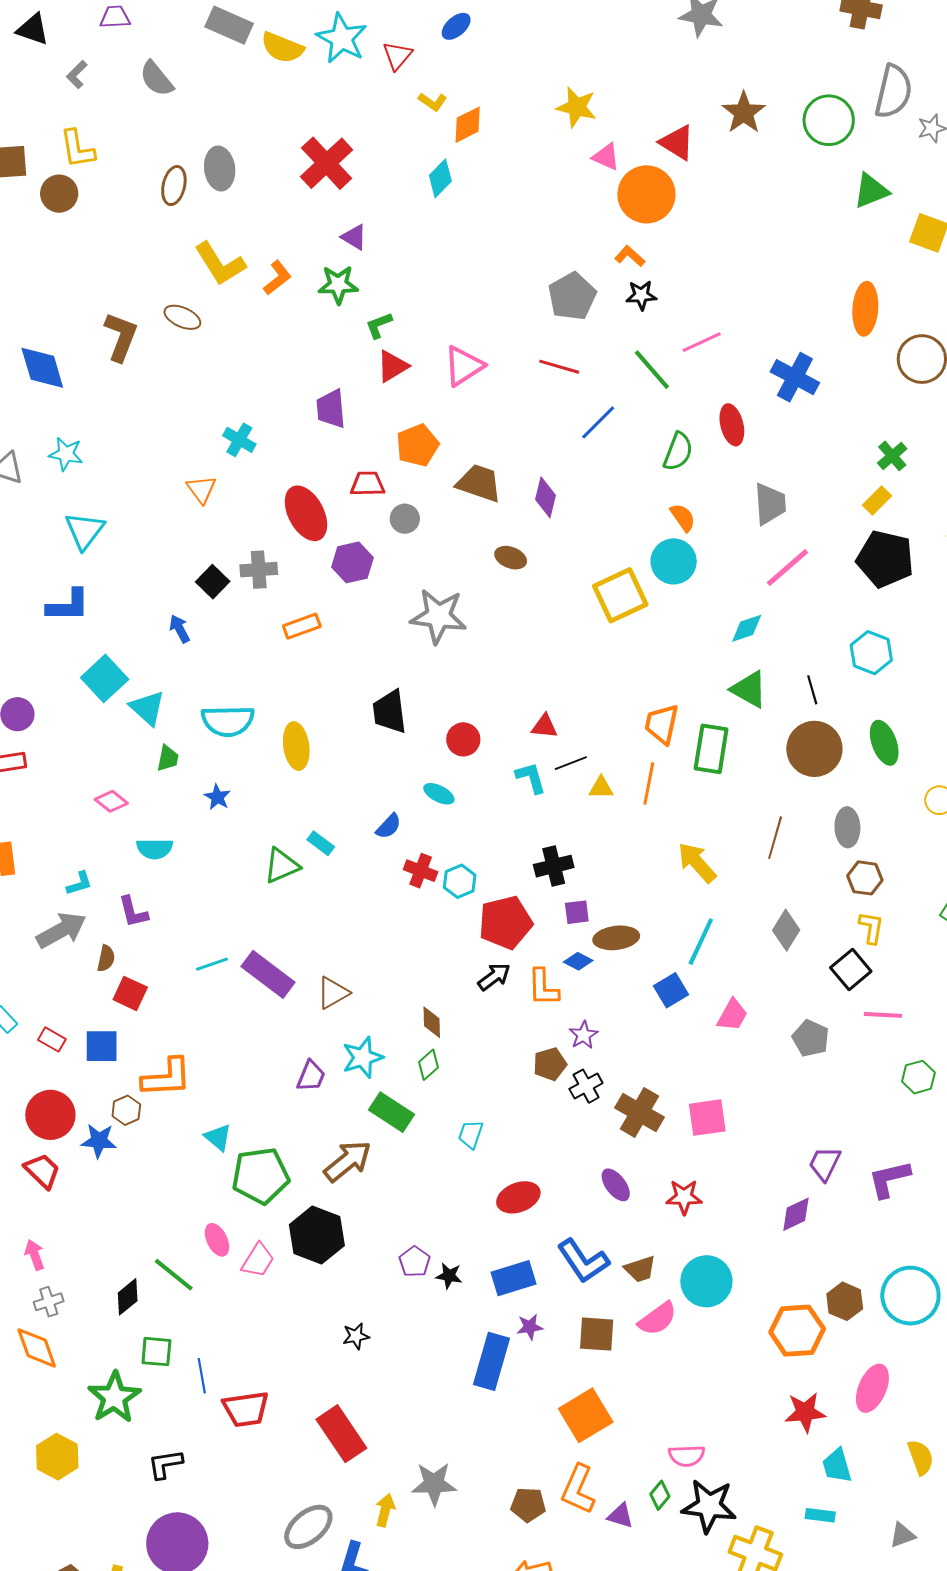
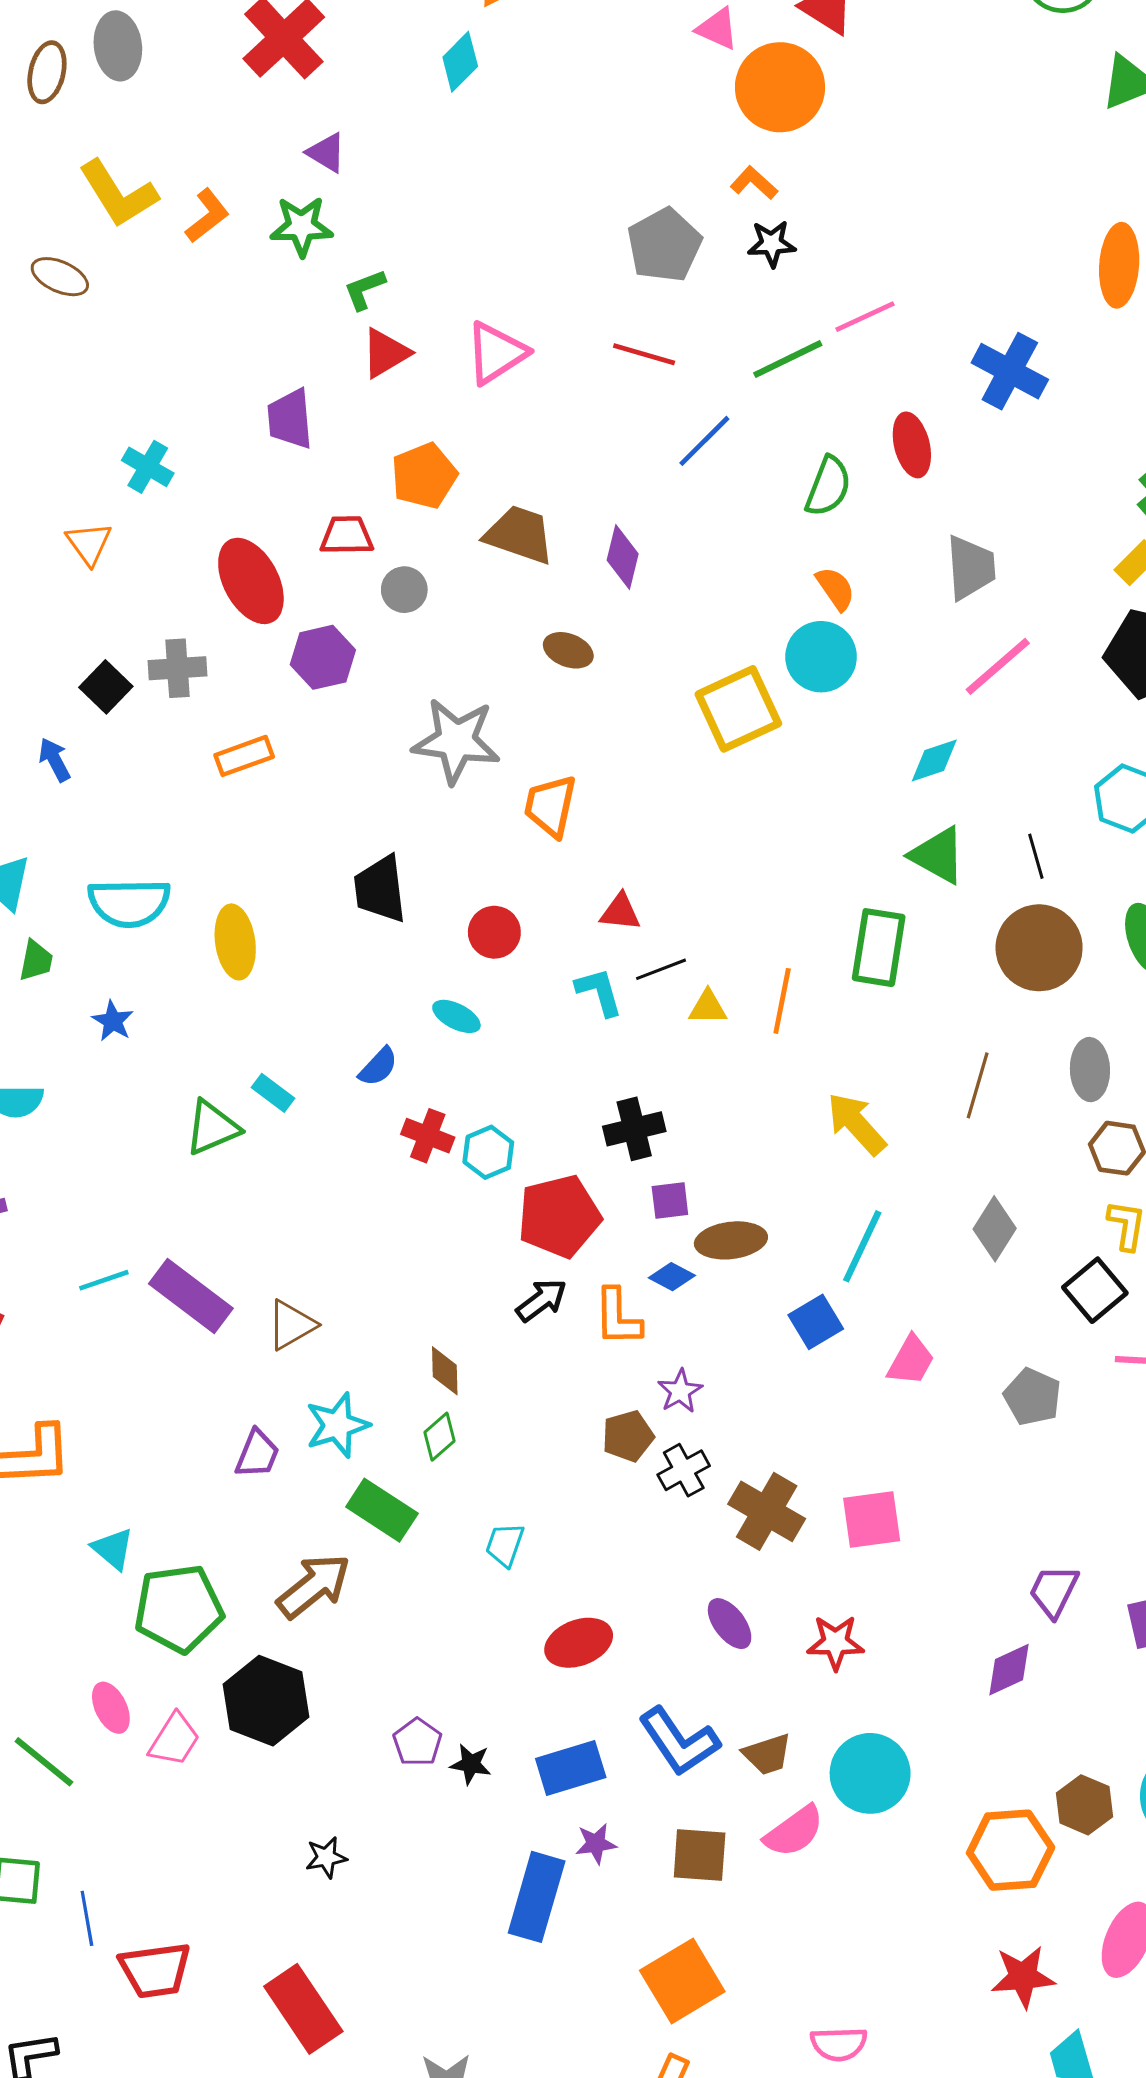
green line: (652, 370) -> (788, 359), turned -75
orange trapezoid: (662, 724) -> (550, 806), moved

